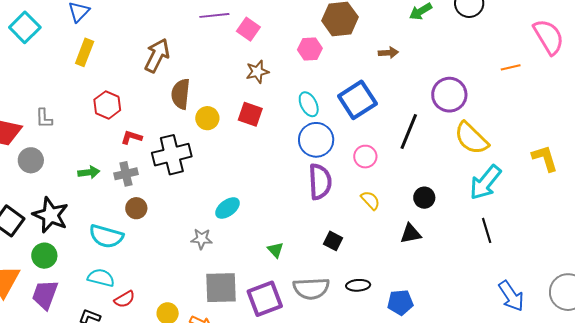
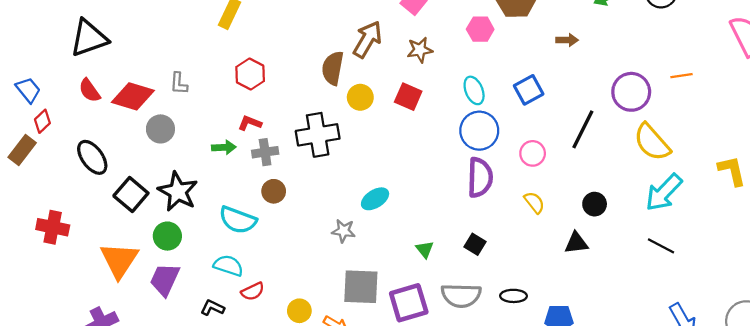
brown arrow: (157, 55) -> (367, 39), moved
orange line: (511, 67) -> (681, 76), moved
blue square: (357, 100) -> (529, 90), size x0.7
red L-shape: (131, 137) -> (250, 123), moved
black line: (487, 230) -> (661, 246), turned -50
black square: (333, 241) -> (475, 244), moved

